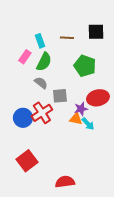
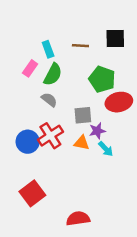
gray square: (60, 96) -> (83, 115), moved
red ellipse: (98, 98) -> (119, 102), moved
orange triangle: (76, 119) -> (82, 143), moved

